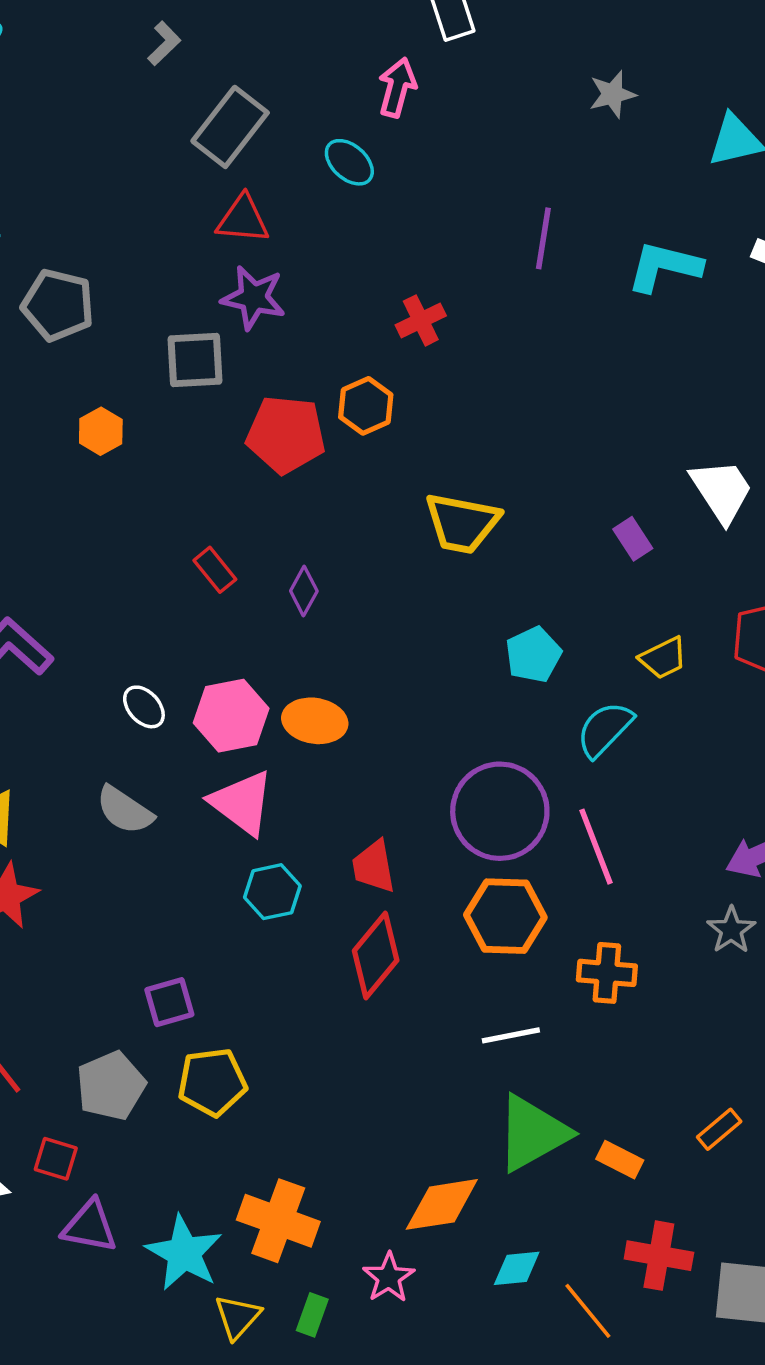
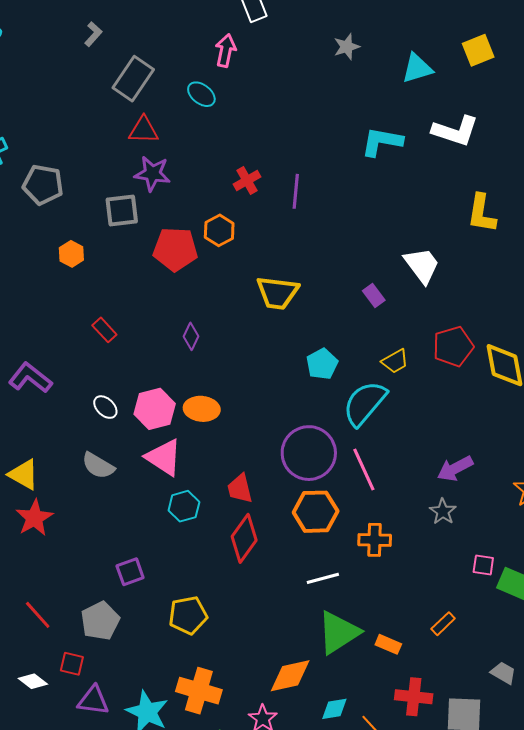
purple line: (543, 238) -> (296, 191), moved
red rectangle: (215, 570) -> (104, 330), moved
cyan semicircle: (605, 729) -> (365, 403), size x1.4
yellow pentagon: (212, 1082) -> (188, 615), moved

